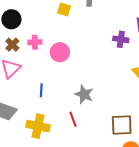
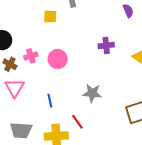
purple cross: (121, 39) -> (106, 45), moved
red line: (73, 119) -> (77, 122), moved

